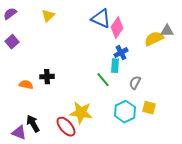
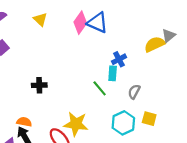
yellow triangle: (48, 16) -> (40, 19), turned -32
pink diamond: (117, 28) -> (80, 23), moved
gray triangle: (167, 31) -> (169, 36), turned -40
orange semicircle: (26, 85) -> (24, 122), moved

